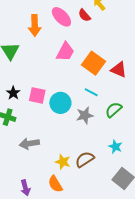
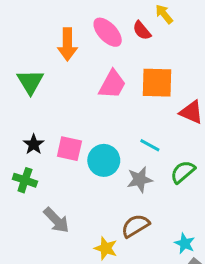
orange square: (94, 63) -> (157, 83), moved, turned -35
gray arrow: (29, 144) -> (56, 220), turned -126
cyan star: (115, 147) -> (185, 243), moved
brown semicircle: (85, 159) -> (135, 226), moved

